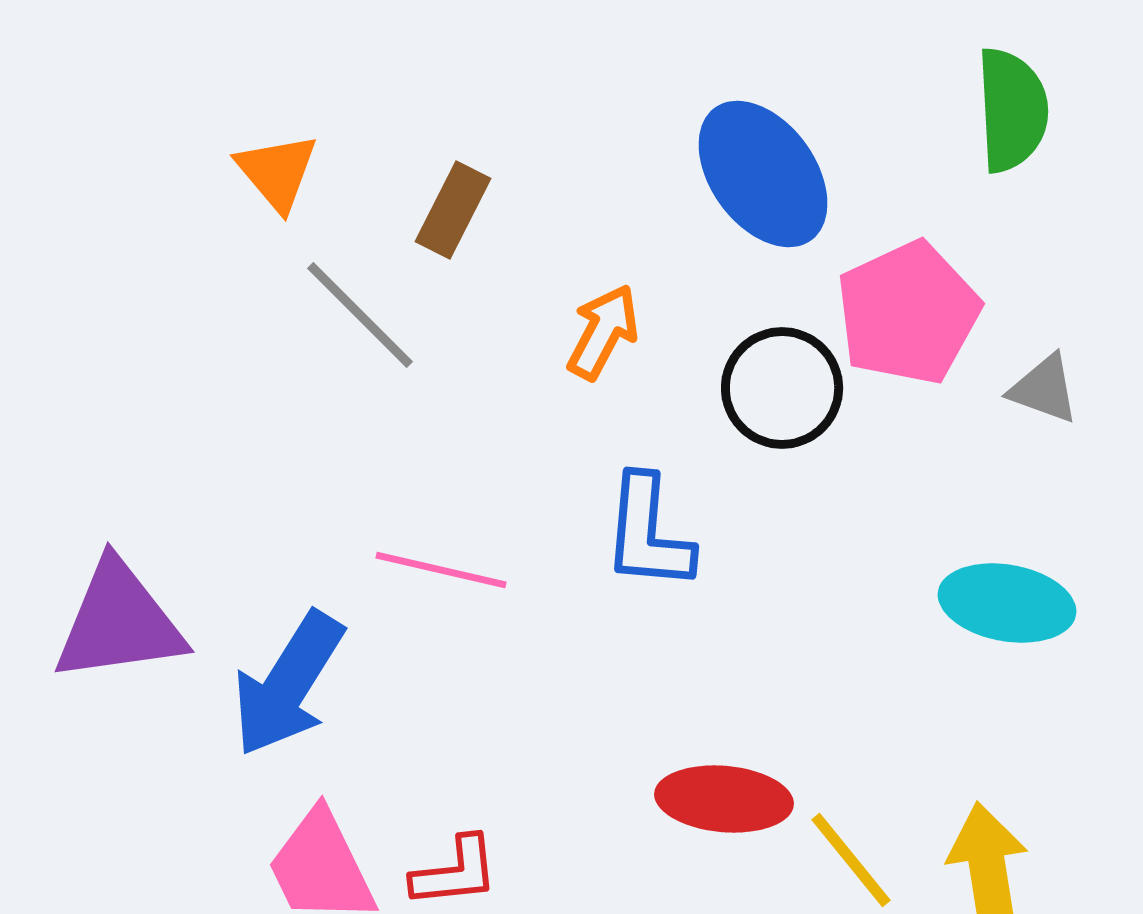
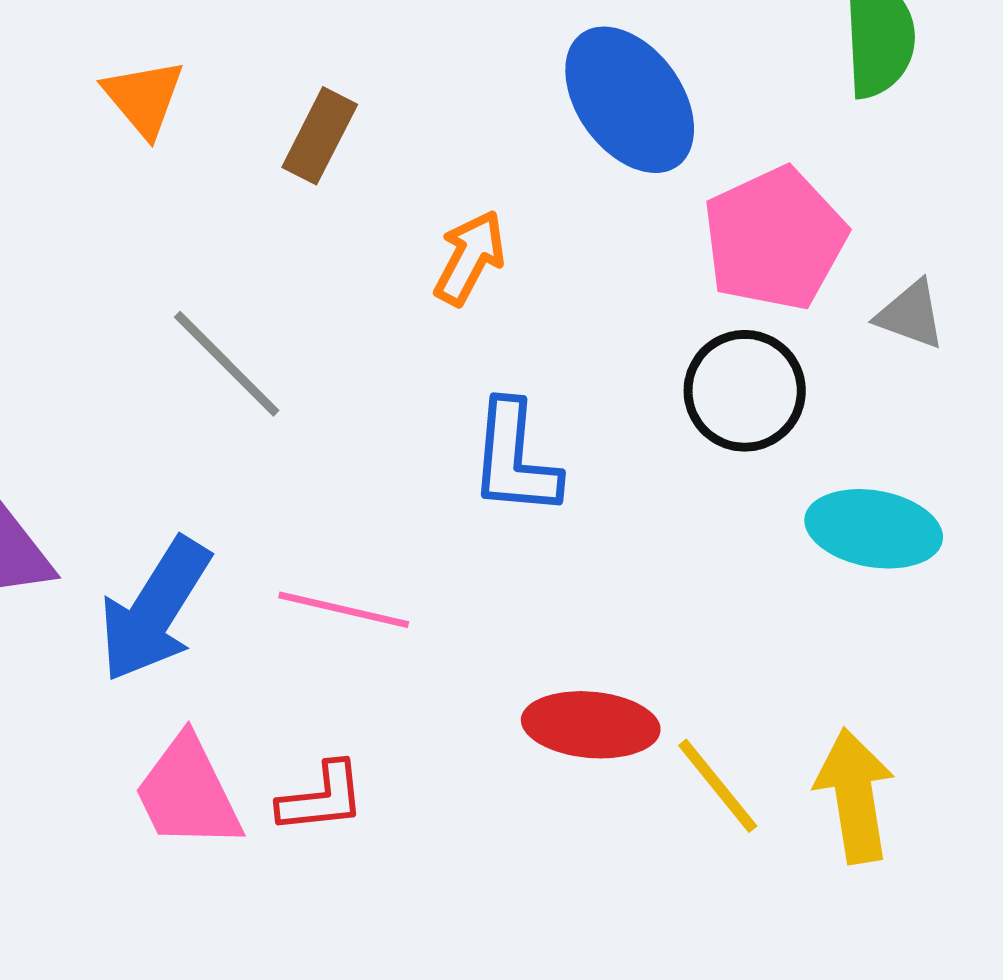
gray line: (360, 315) -> (227, 364), moved
black circle: (782, 388) -> (745, 391), moved
pink line: (441, 570) -> (344, 610), moved

